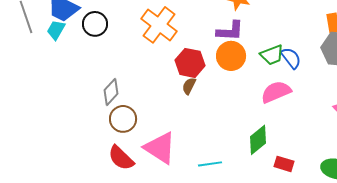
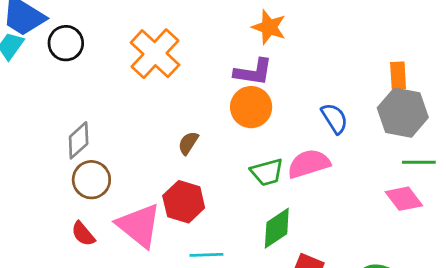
green trapezoid: (272, 55) -> (267, 172), moved
red hexagon: (190, 63) -> (184, 202), moved
red semicircle: (121, 158) -> (83, 234), size x0.7

